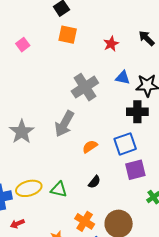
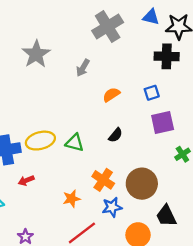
gray arrow: (64, 124) -> (83, 68), size x0.6
gray star: (22, 132) -> (36, 54), moved
blue square: (125, 144) -> (152, 93), size x0.6

